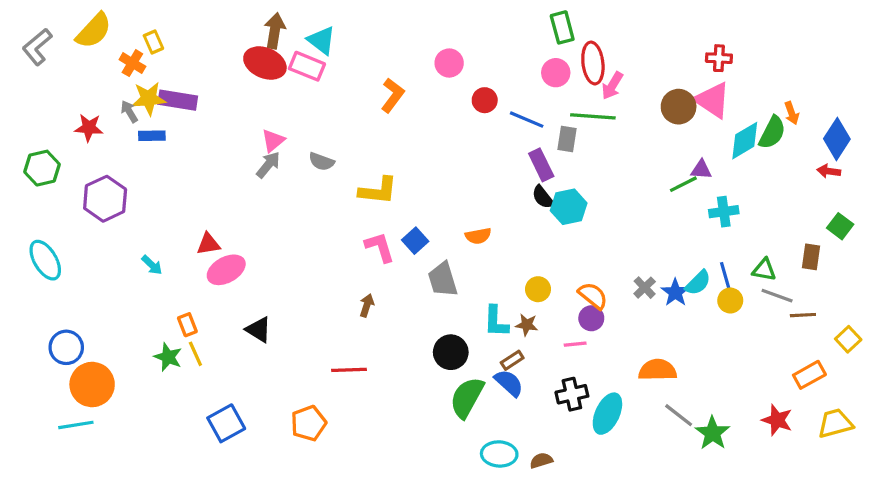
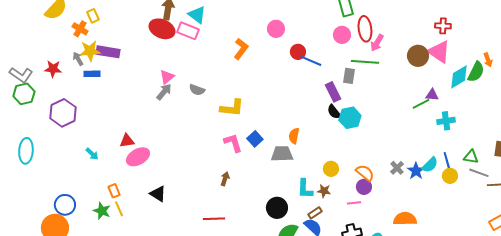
gray L-shape: (37, 47) -> (21, 75), moved, turned -105
blue line: (527, 120) -> (311, 61), moved
orange semicircle: (478, 236) -> (294, 136), turned 112
cyan ellipse: (45, 260) -> (26, 151), turned 35
gray trapezoid: (443, 280) -> (282, 154), moved, turned 105
blue circle: (66, 347) -> (65, 205), moved

